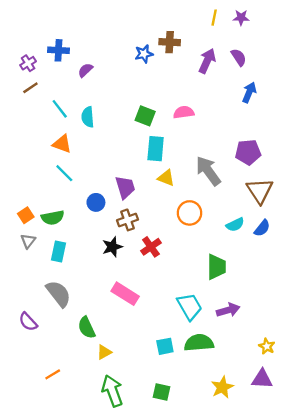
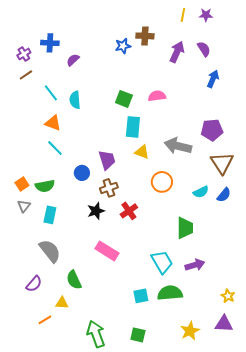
gray arrow: (208, 171) -> (178, 146), turned -40
purple semicircle: (28, 322) -> (34, 284), moved, turned -96
yellow triangle: (104, 352) -> (62, 303), moved, turned 32

